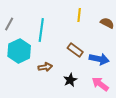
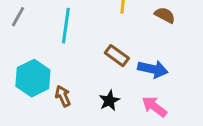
cyan hexagon: (19, 51) -> (33, 78), moved
brown arrow: (45, 67) -> (63, 96), moved, turned -104

